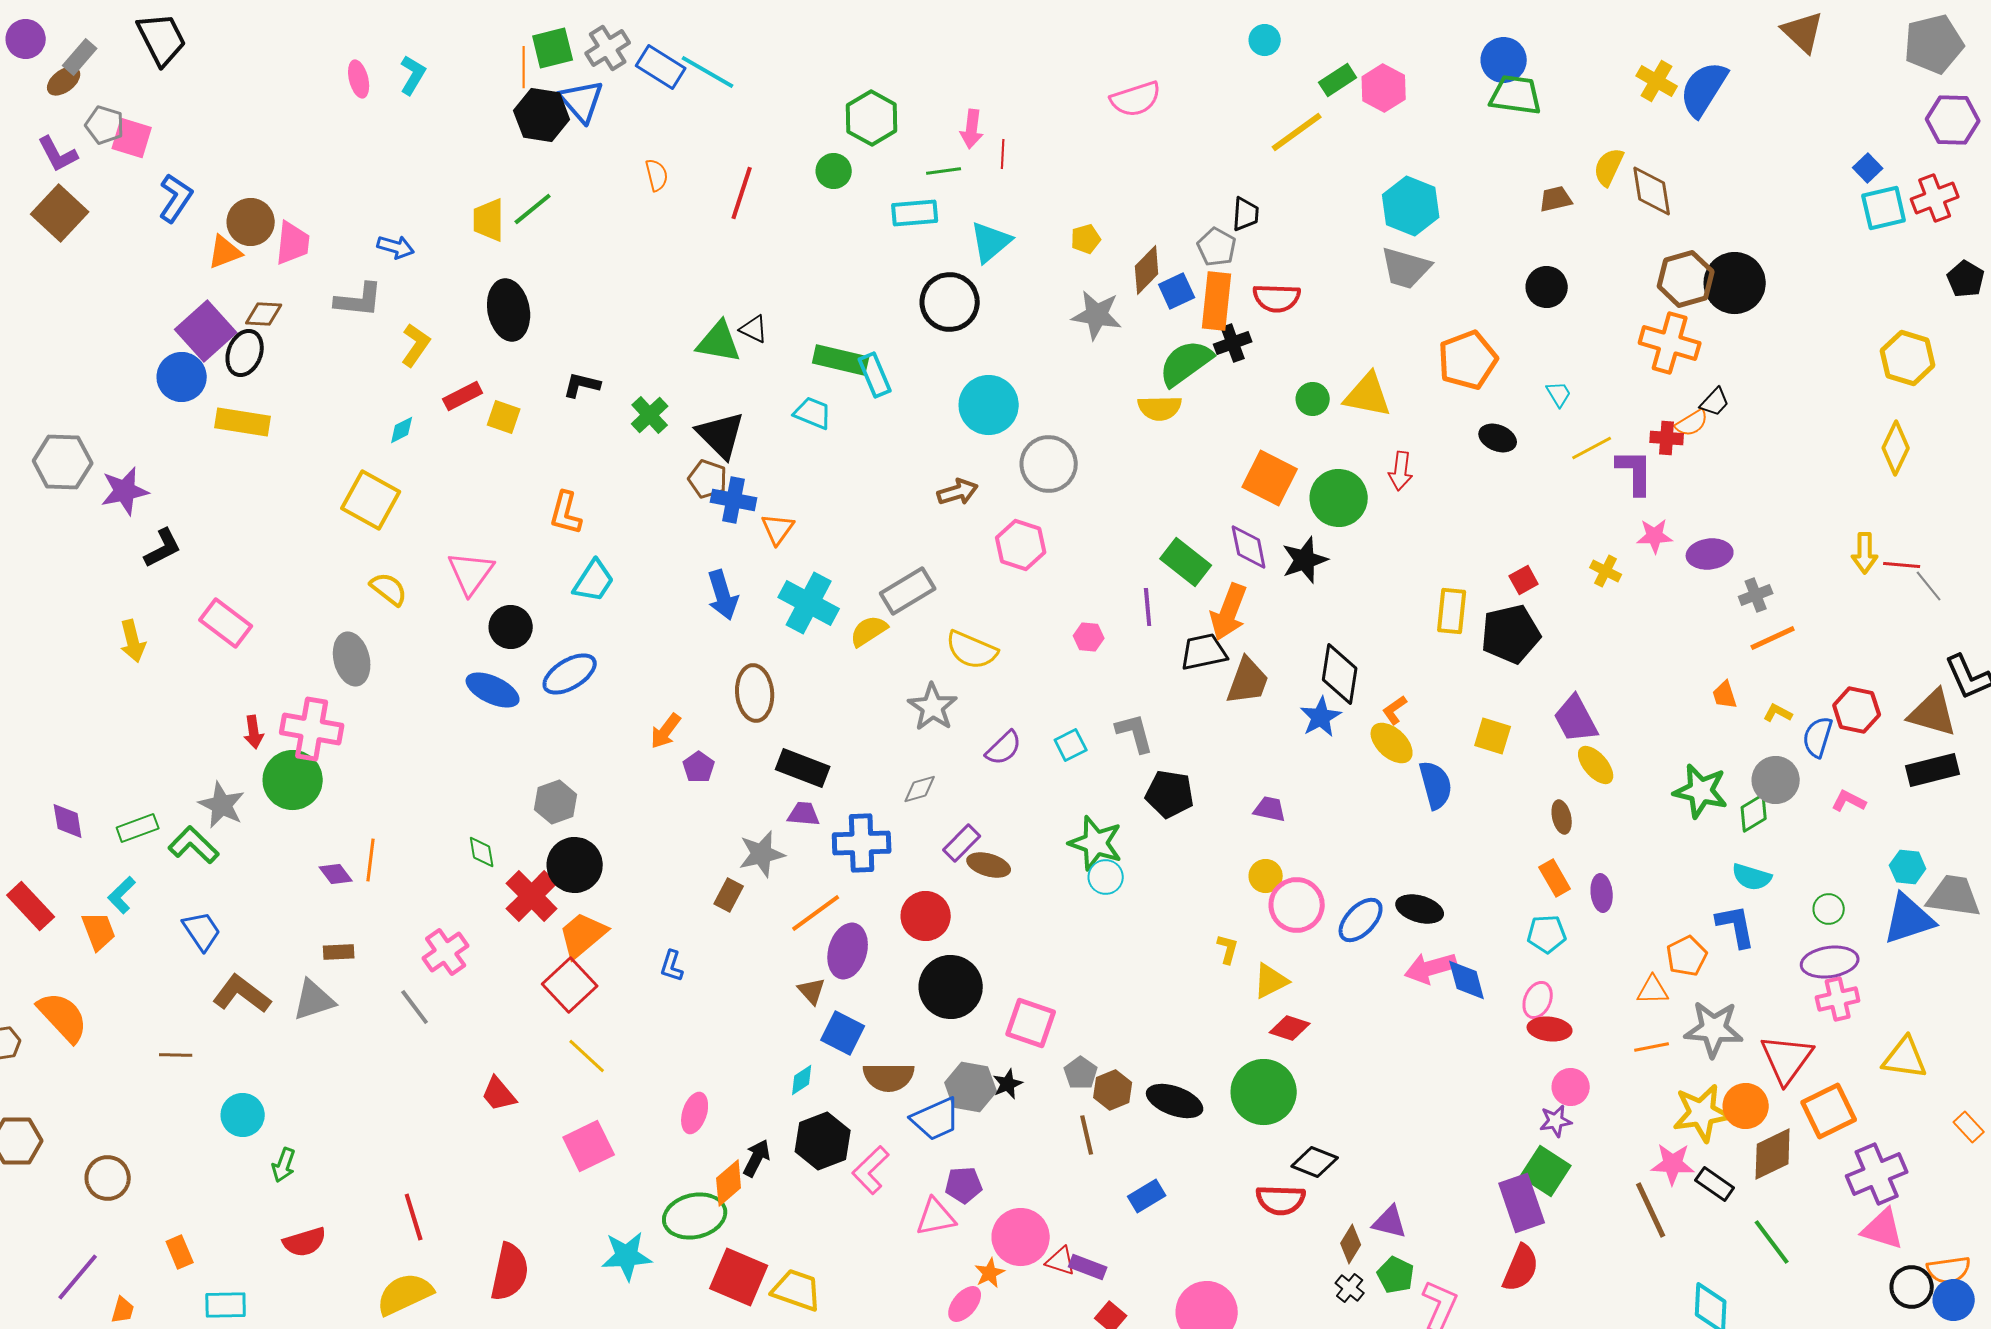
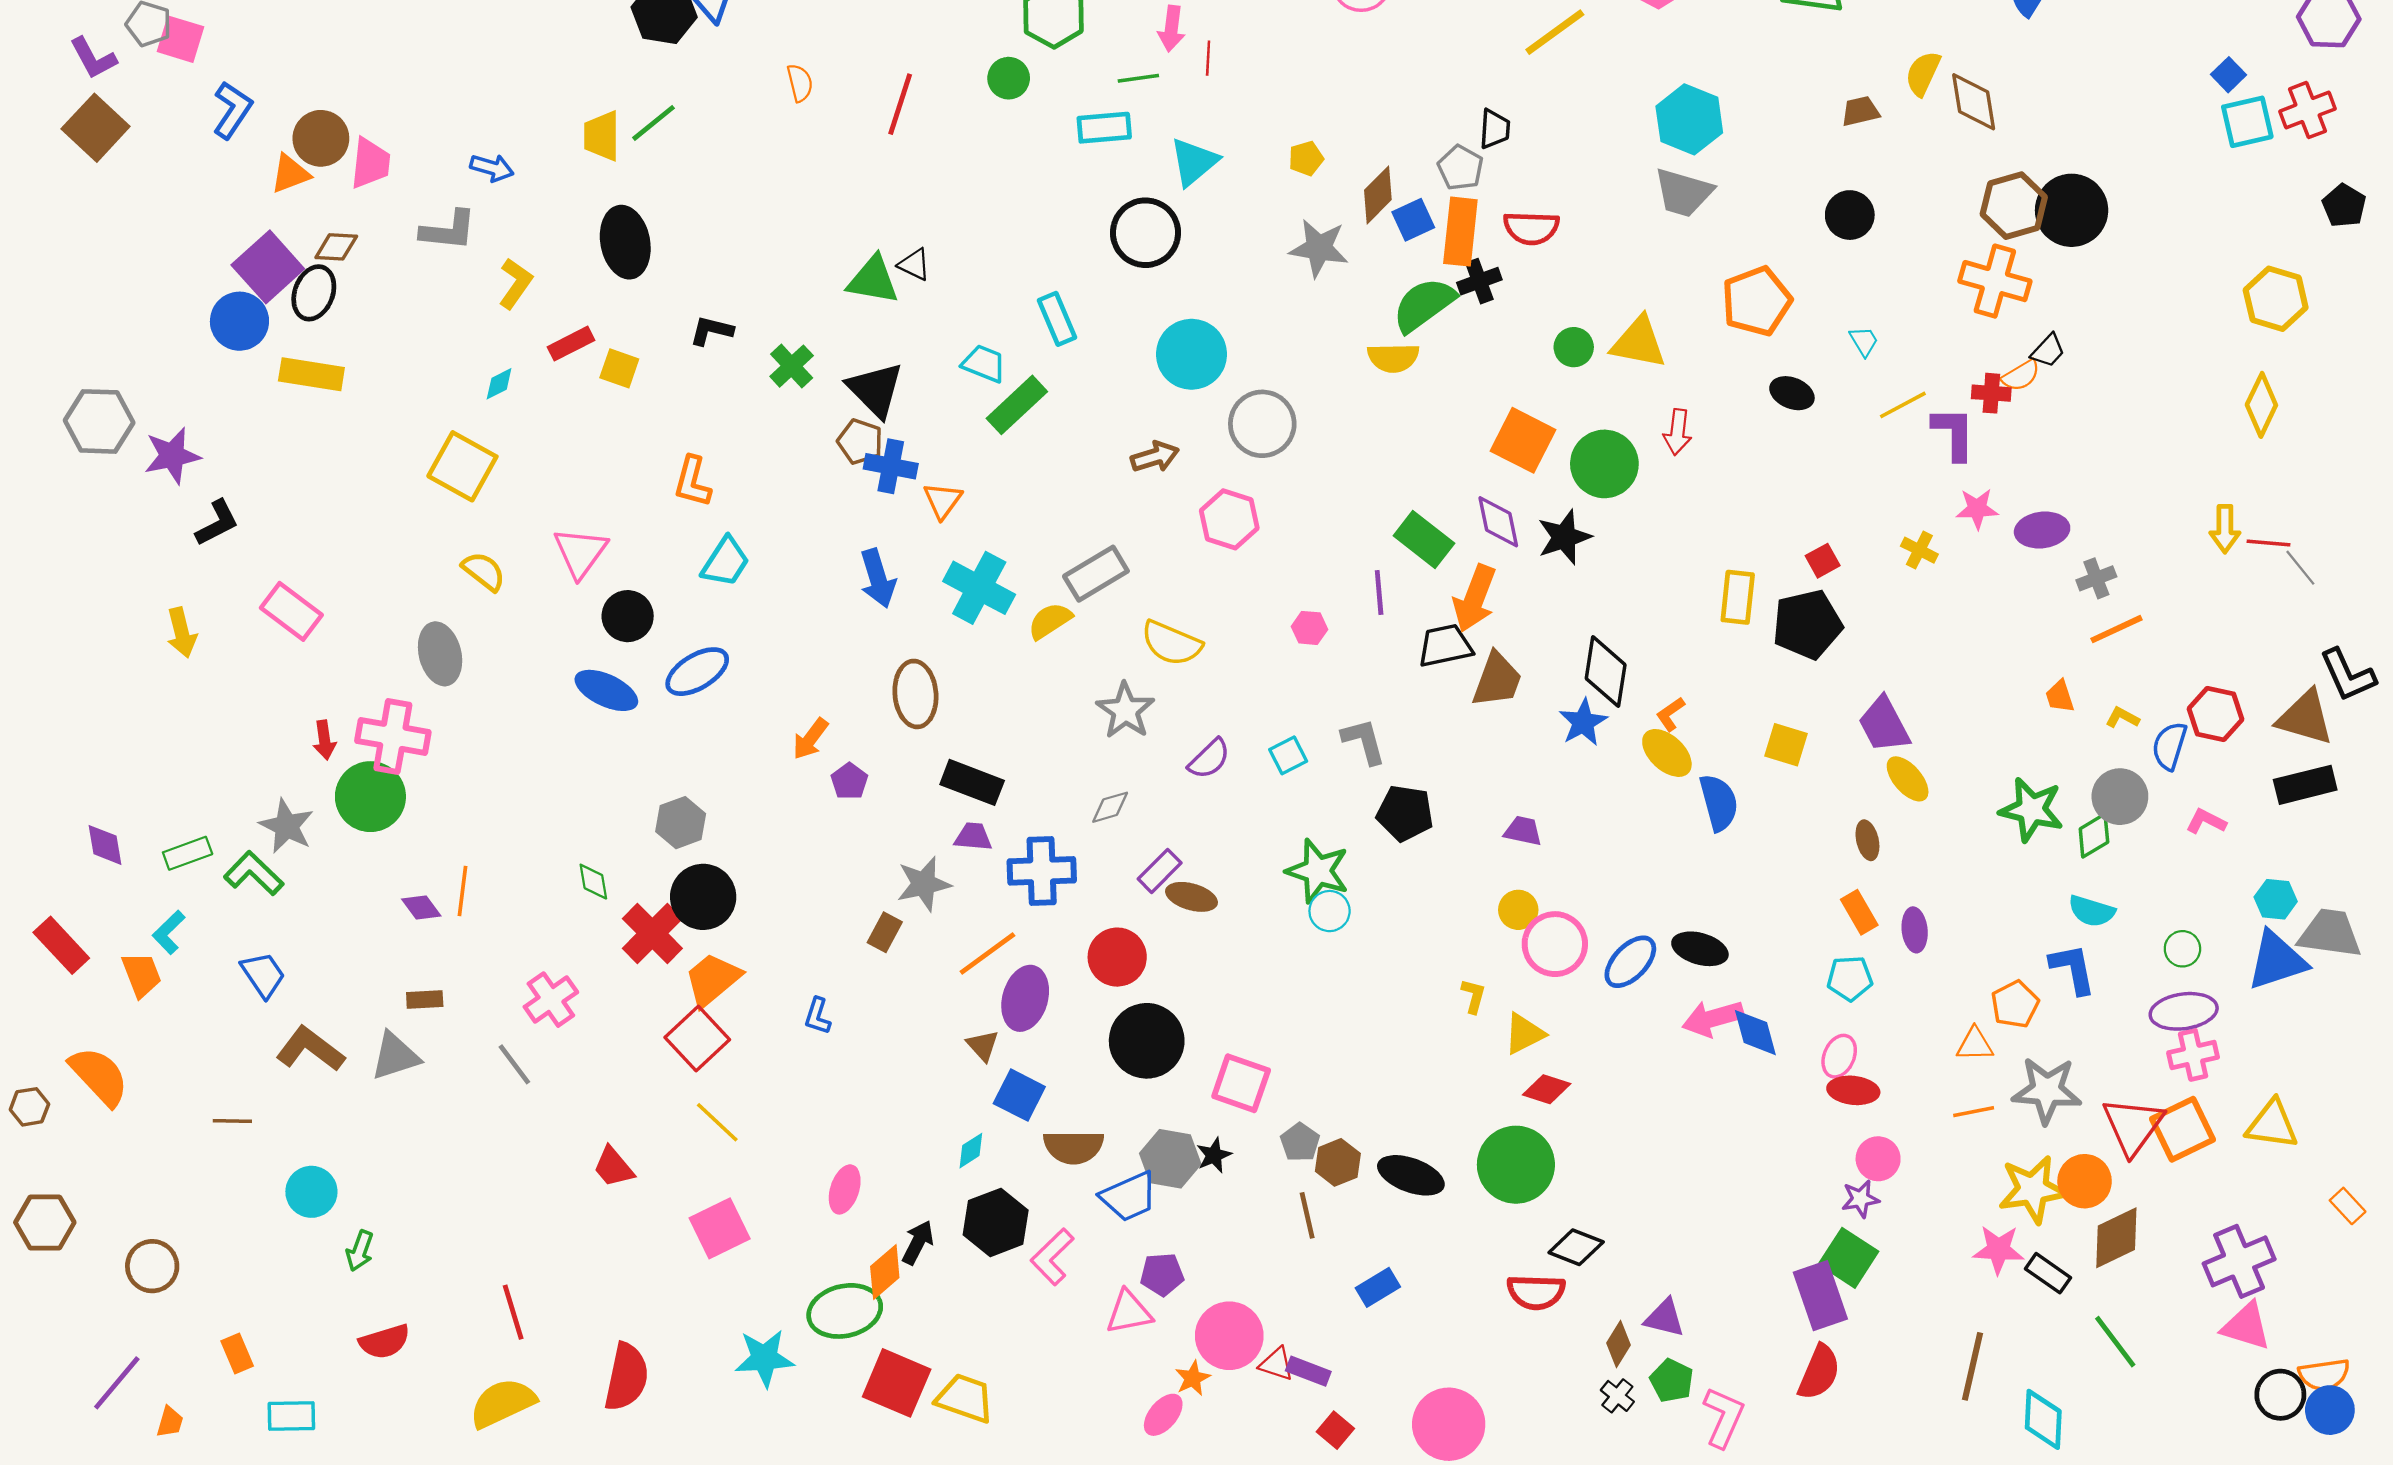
green rectangle: (841, 360) -> (1017, 405), moved, turned -56
orange square: (1829, 1111) -> (2182, 1129), moved
brown line: (1651, 1210) -> (1972, 1366), moved, turned 38

